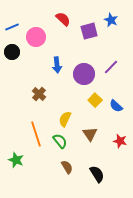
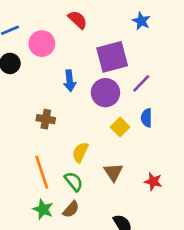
purple square: (89, 31) -> (112, 57), moved, size x1.4
brown cross: (39, 94) -> (46, 119), turned -32
blue semicircle: (116, 106) -> (147, 118), moved, turned 48
green star: (16, 160) -> (43, 209), moved
brown semicircle: (67, 167) -> (71, 209), moved, turned 72

